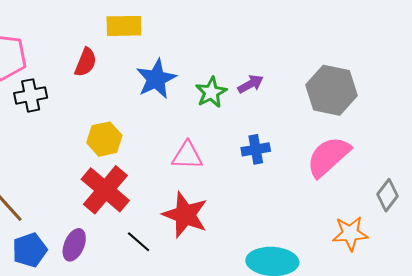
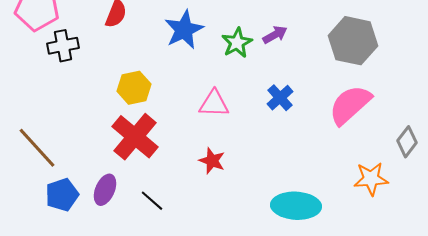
blue cross: (256, 149) -> (280, 98), turned -32
red star: (185, 215) -> (212, 161), size x0.6
black line: (139, 242) -> (152, 201), moved

